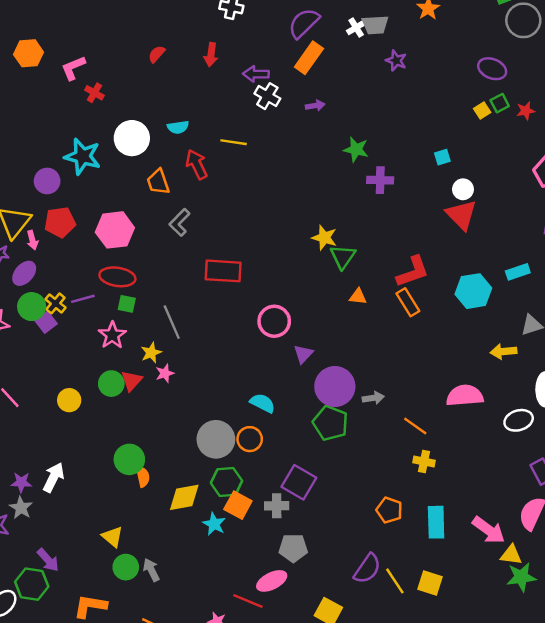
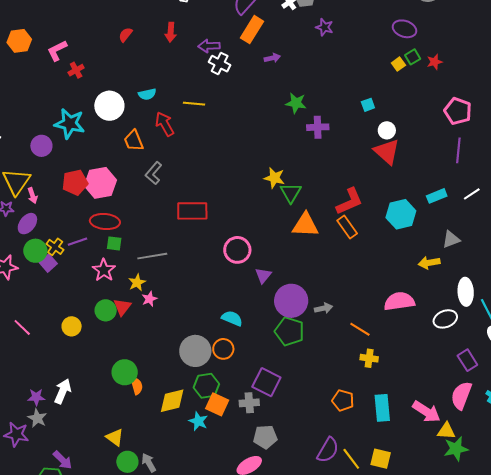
red cross: (94, 93) -> (76, 70), turned 35
purple arrow: (315, 106) -> (272, 58), moved
red pentagon: (60, 222) -> (75, 182), moved
orange triangle: (358, 297) -> (305, 225), size x1.8
gray line: (172, 322) -> (152, 256), turned -72

